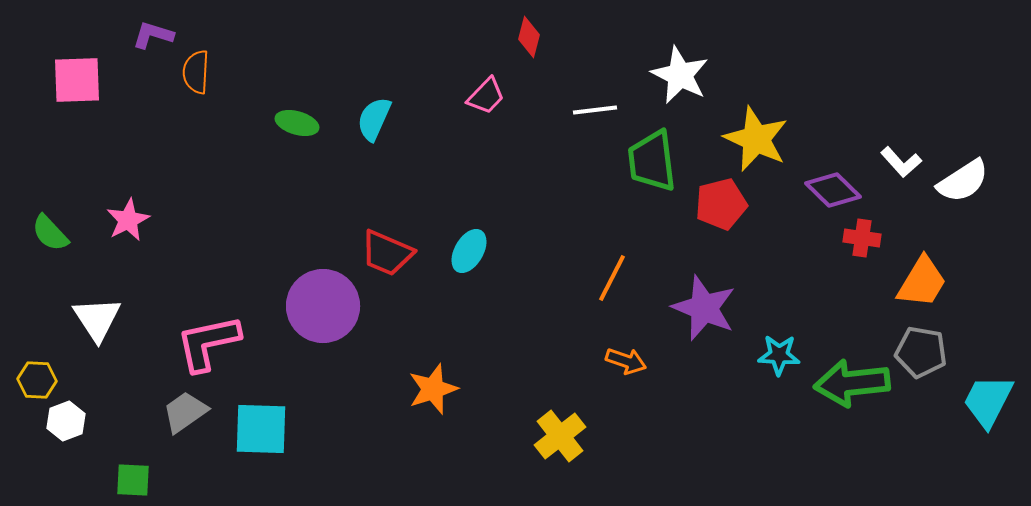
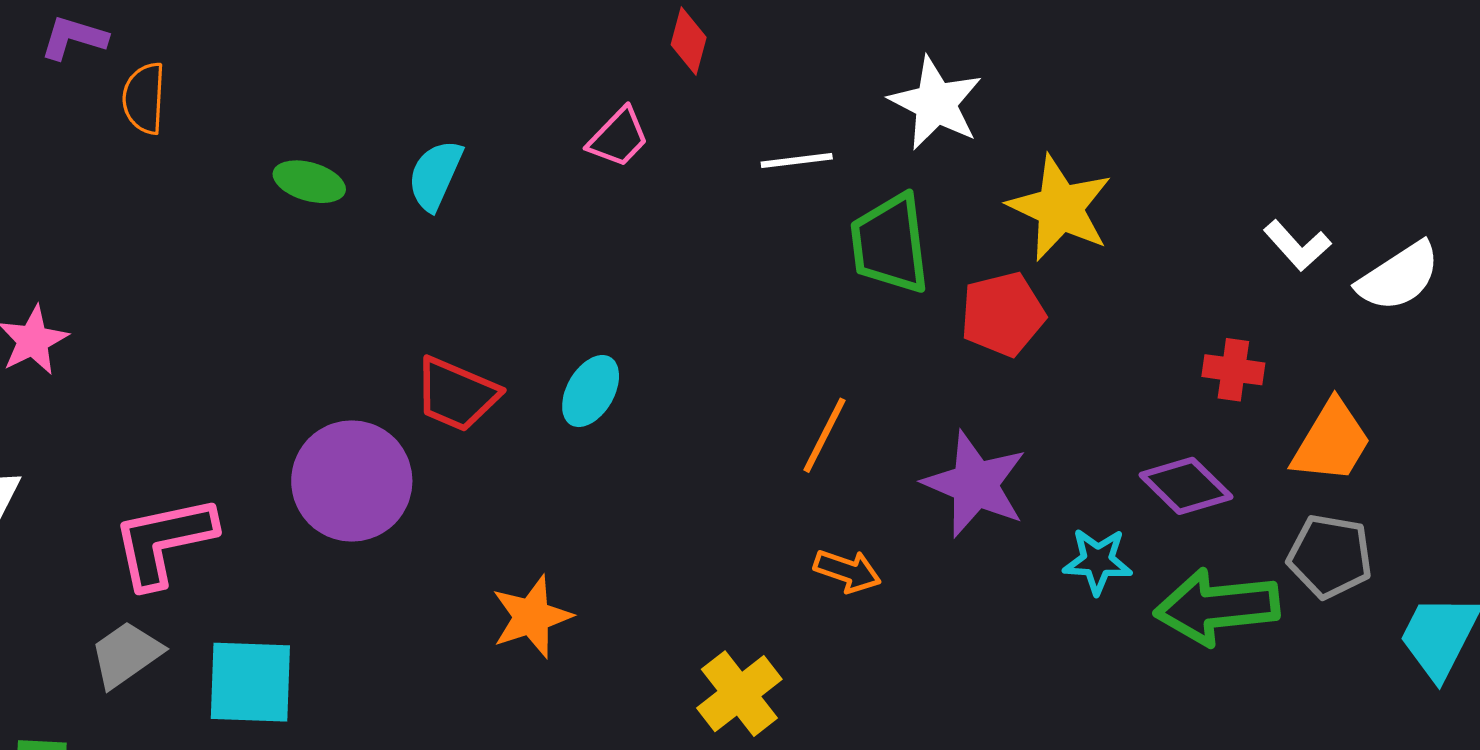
purple diamond: (833, 190) -> (1186, 486), moved

